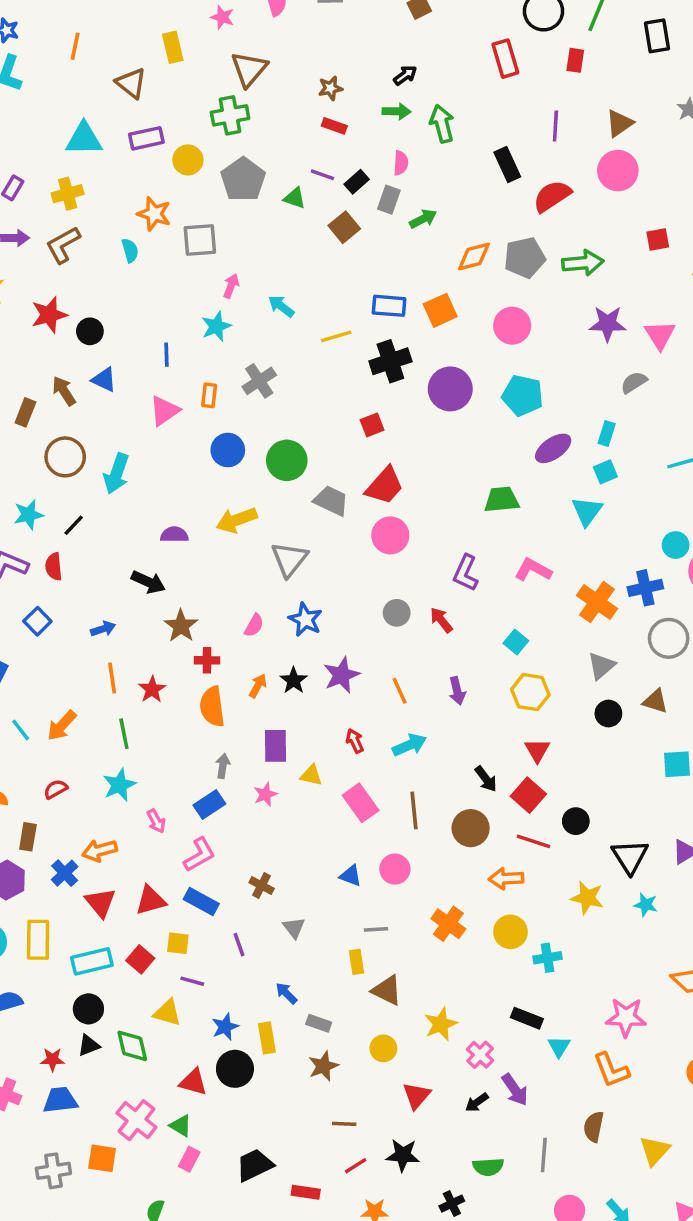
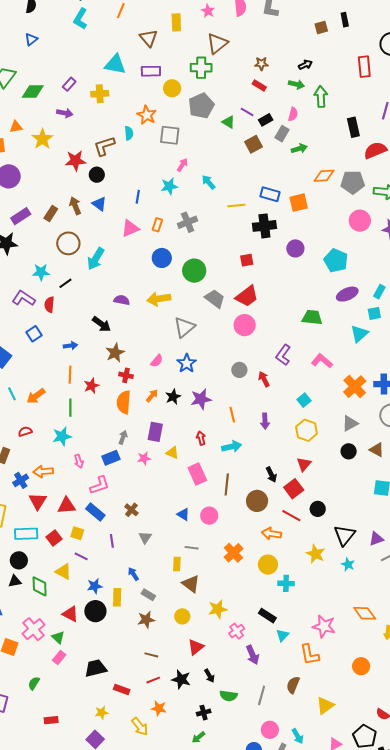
brown L-shape: (63, 245) -> (104, 146), moved
pink circle: (512, 326) -> (360, 221), moved
purple circle: (450, 389) -> (295, 248), size x0.7
black arrow: (477, 1102) -> (209, 676), moved, turned -96

